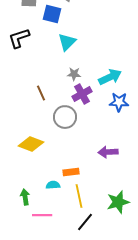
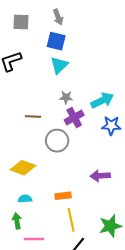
blue square: (52, 14) -> (56, 41), moved
brown line: (41, 93) -> (33, 116), turned -63
cyan semicircle: (53, 185) -> (25, 199), moved

